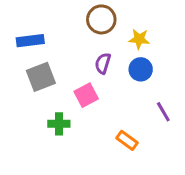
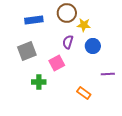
yellow star: (139, 39) -> (84, 25), moved
blue rectangle: (30, 41) -> (34, 20), moved
purple line: (163, 112) -> (108, 74), turned -64

